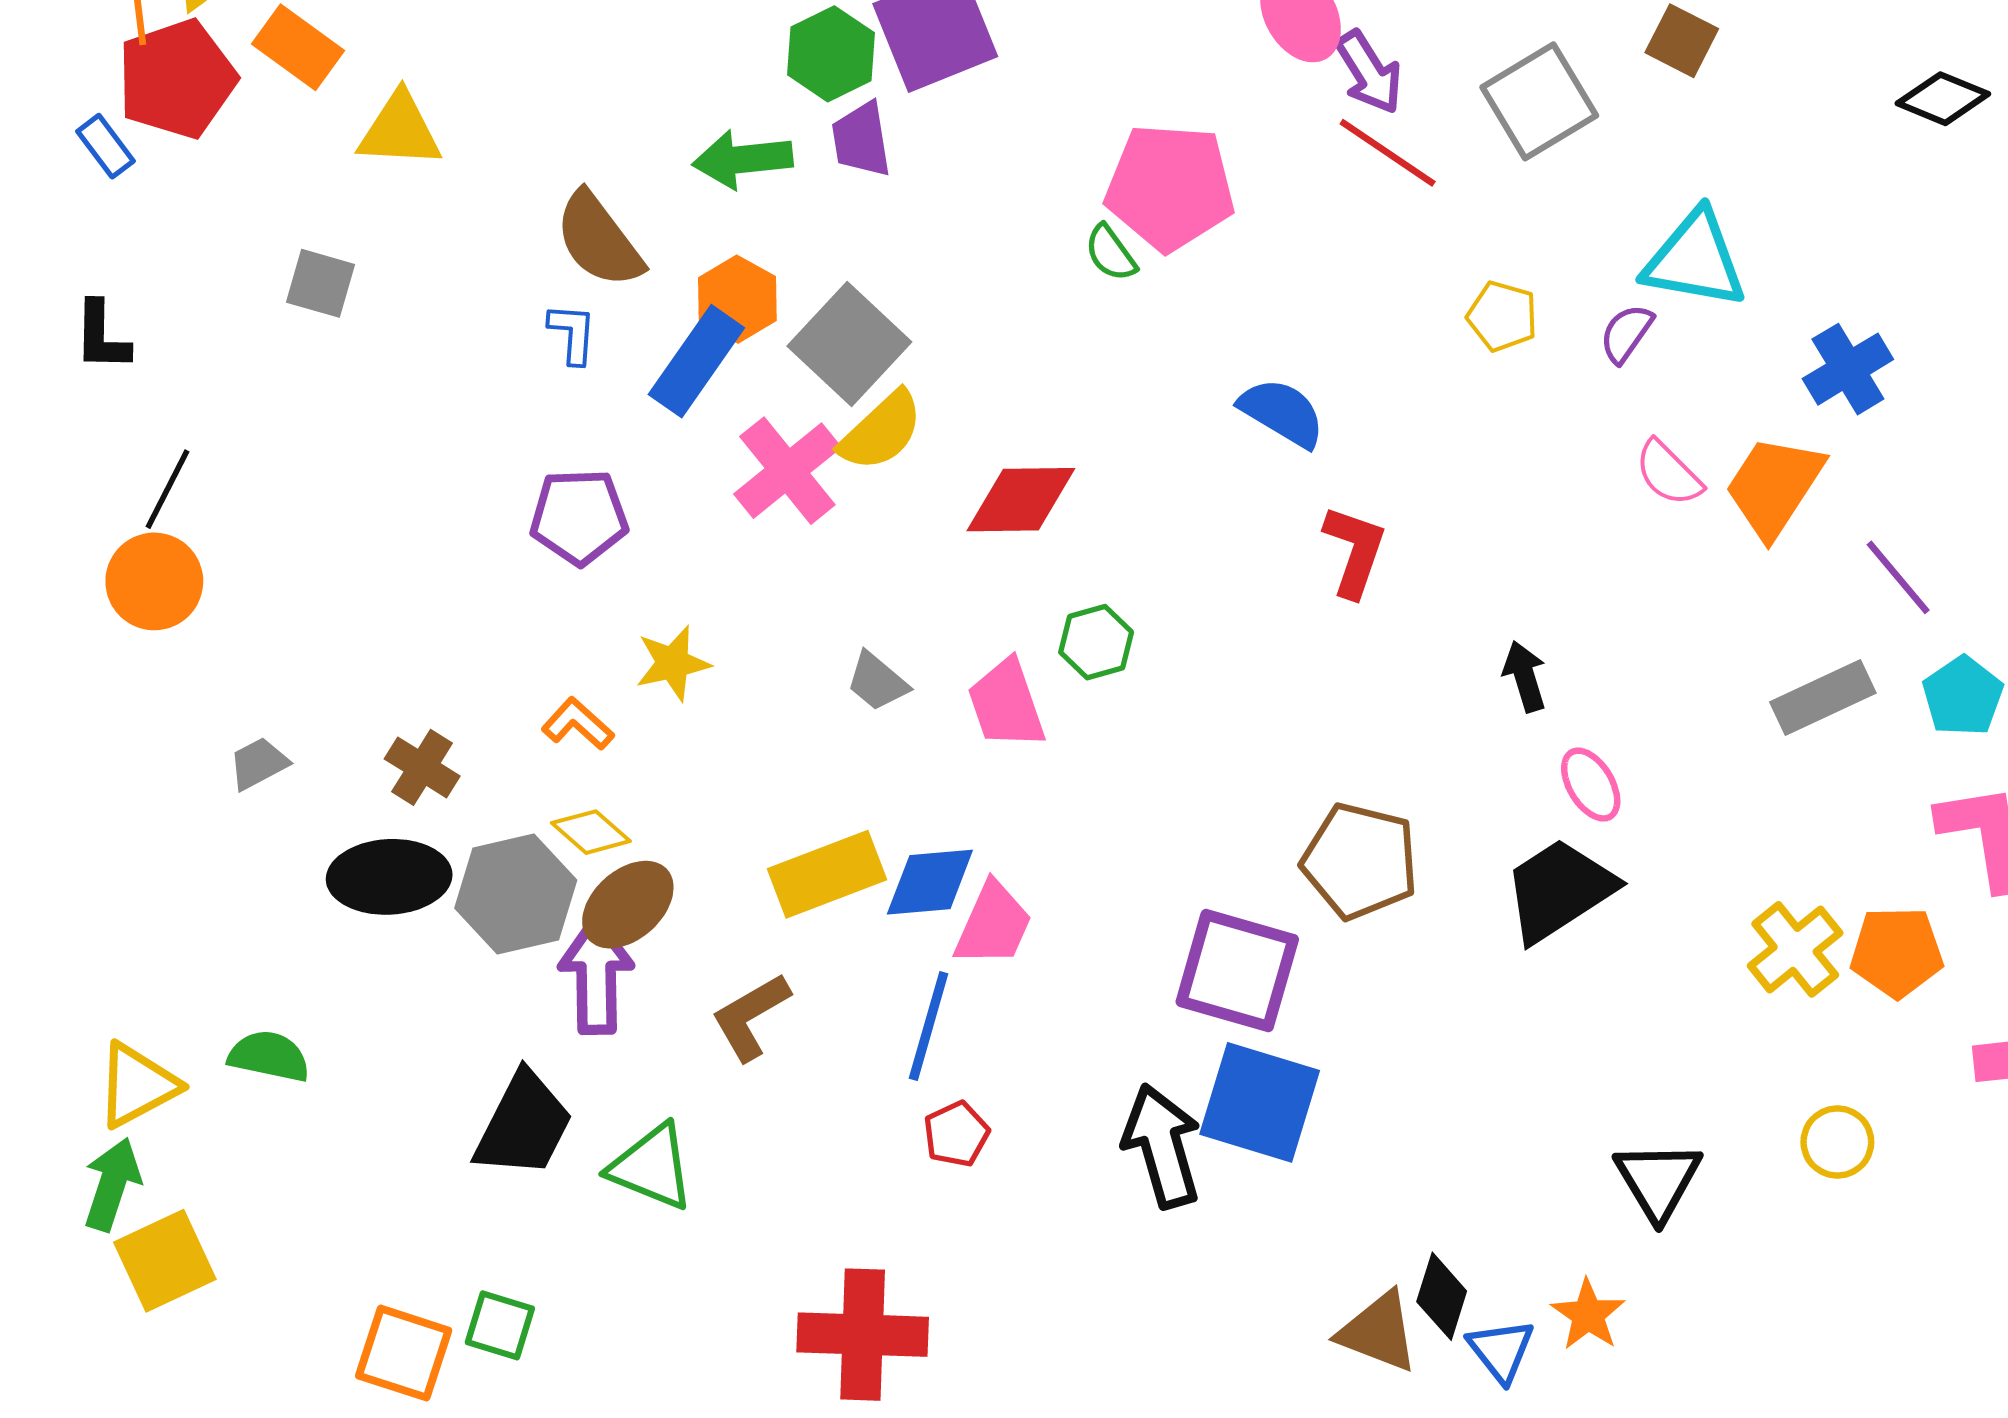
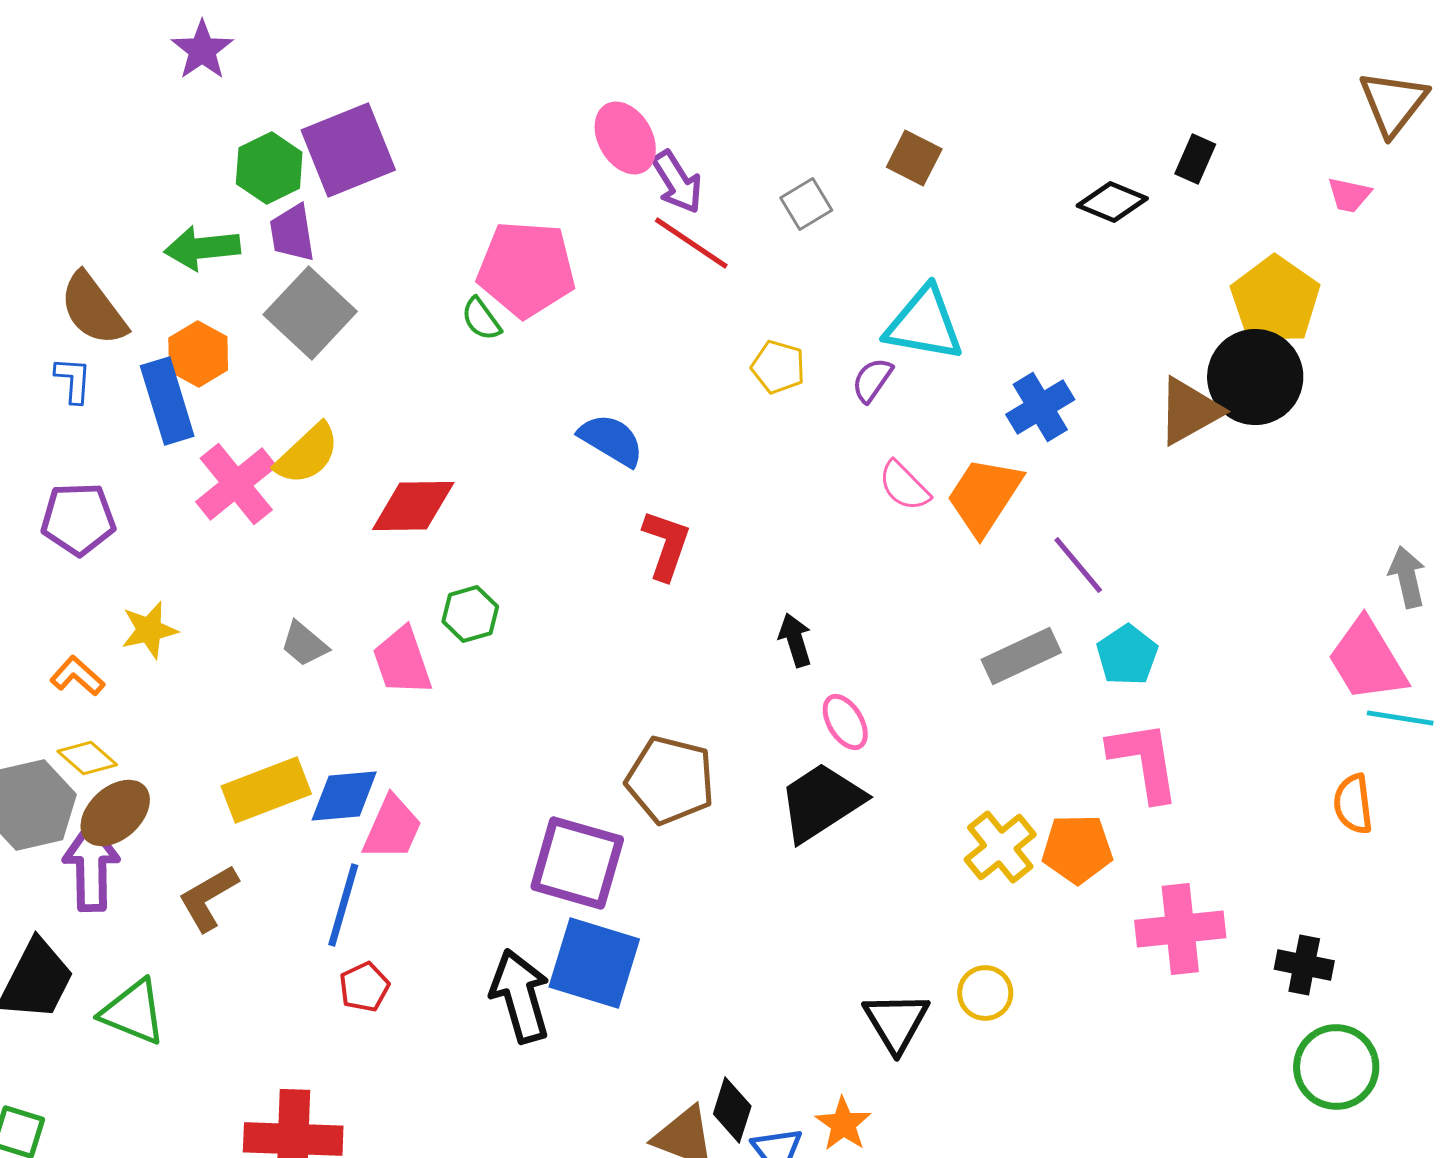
gray square: (1539, 101) -> (806, 204), size x0.6
gray square: (849, 344) -> (310, 313), moved
blue rectangle: (696, 361) -> (167, 401), turned -52
yellow circle: (1837, 1142) -> (985, 993), moved

